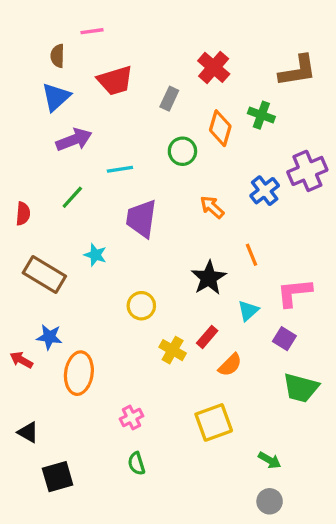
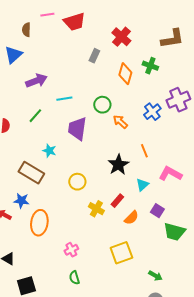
red trapezoid: (115, 81) -> (74, 22), moved
blue triangle: (56, 97) -> (13, 55), moved
green circle: (182, 151) -> (102, 105), moved
brown rectangle: (44, 274) -> (31, 173), moved
pink L-shape: (294, 293) -> (170, 174), turned 35
purple square: (284, 339) -> (157, 211), moved

